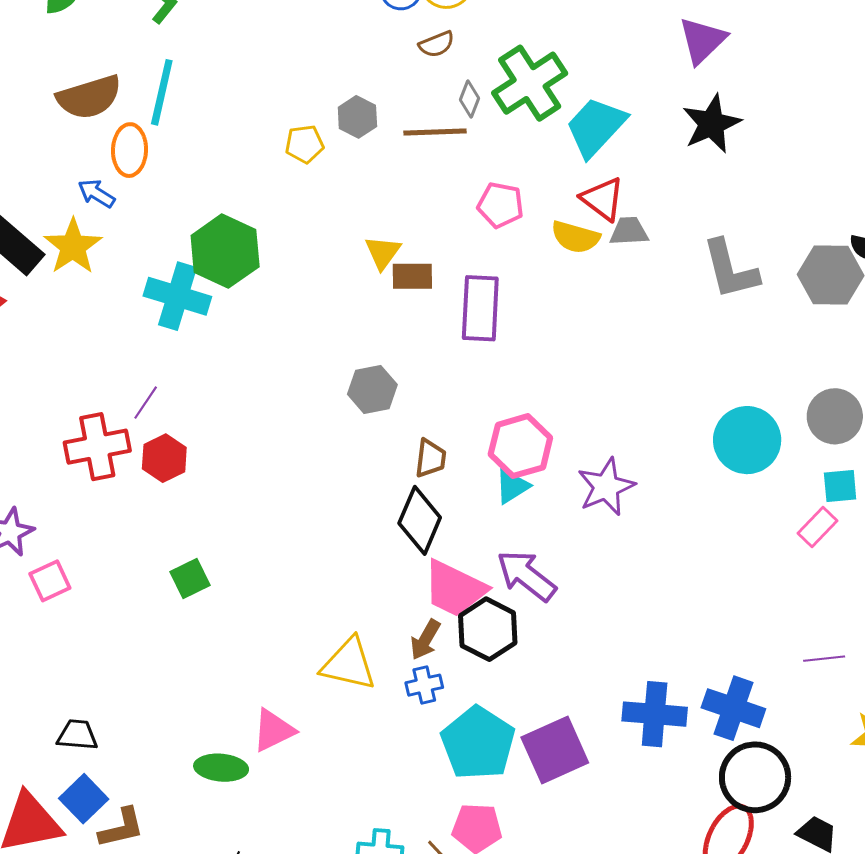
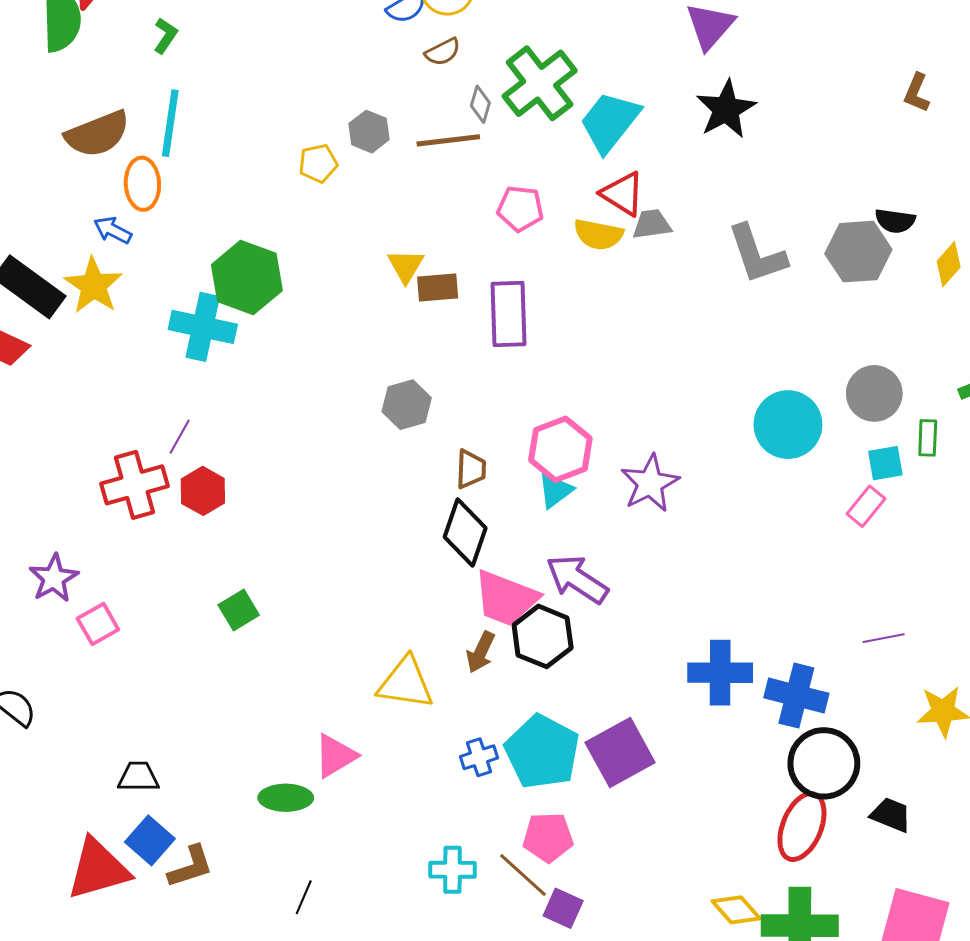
blue cross: (424, 685) -> (479, 757), moved
blue cross: (655, 714) -> (720, 673), moved

